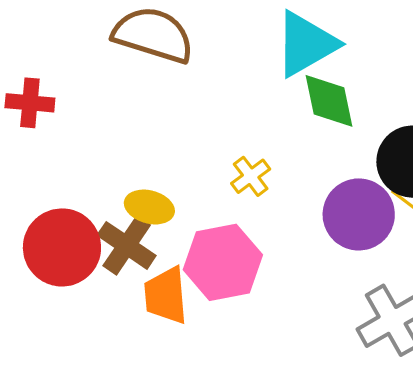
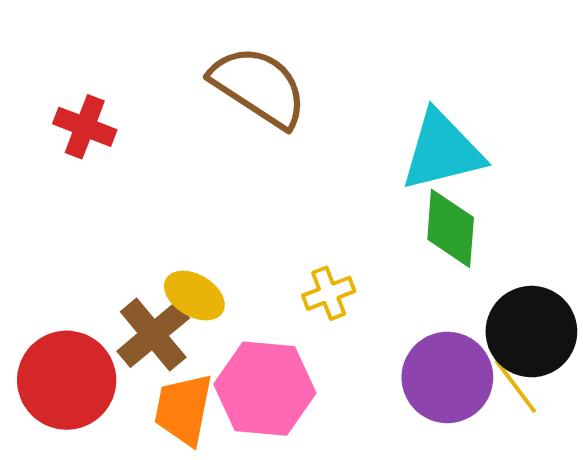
red circle: (62, 247) -> (67, 380), moved

